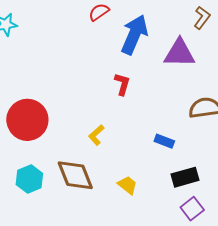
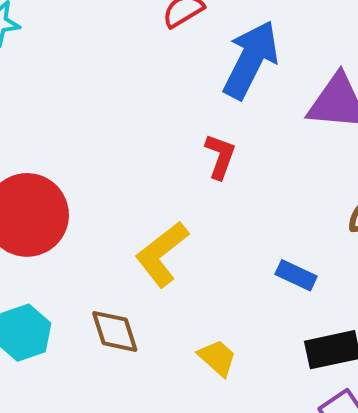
yellow L-shape: (96, 135) -> (162, 254), size x1.6
brown diamond: (75, 175) -> (115, 331), size x0.7

